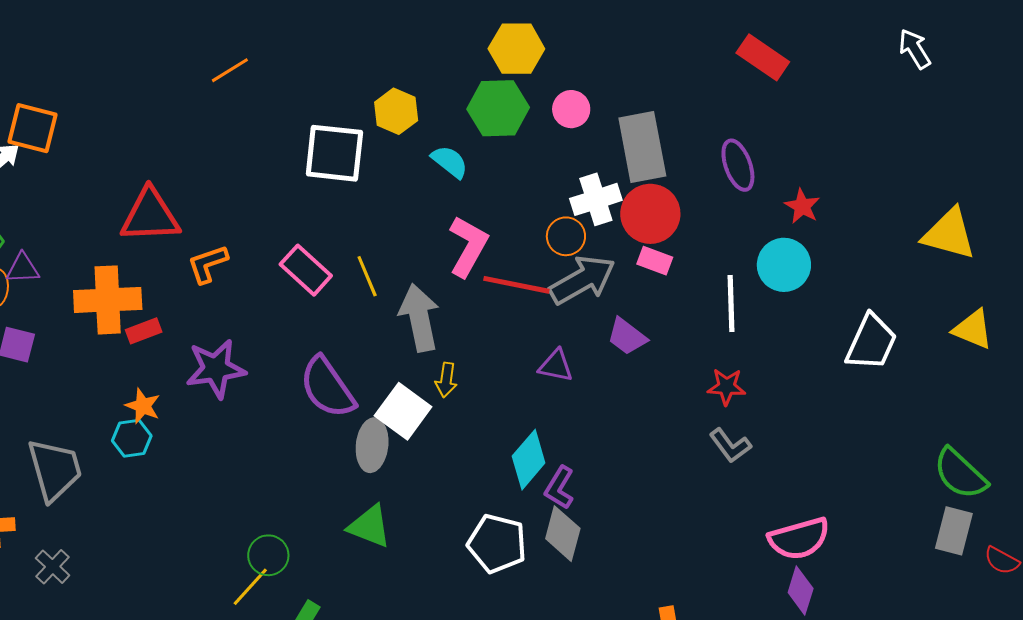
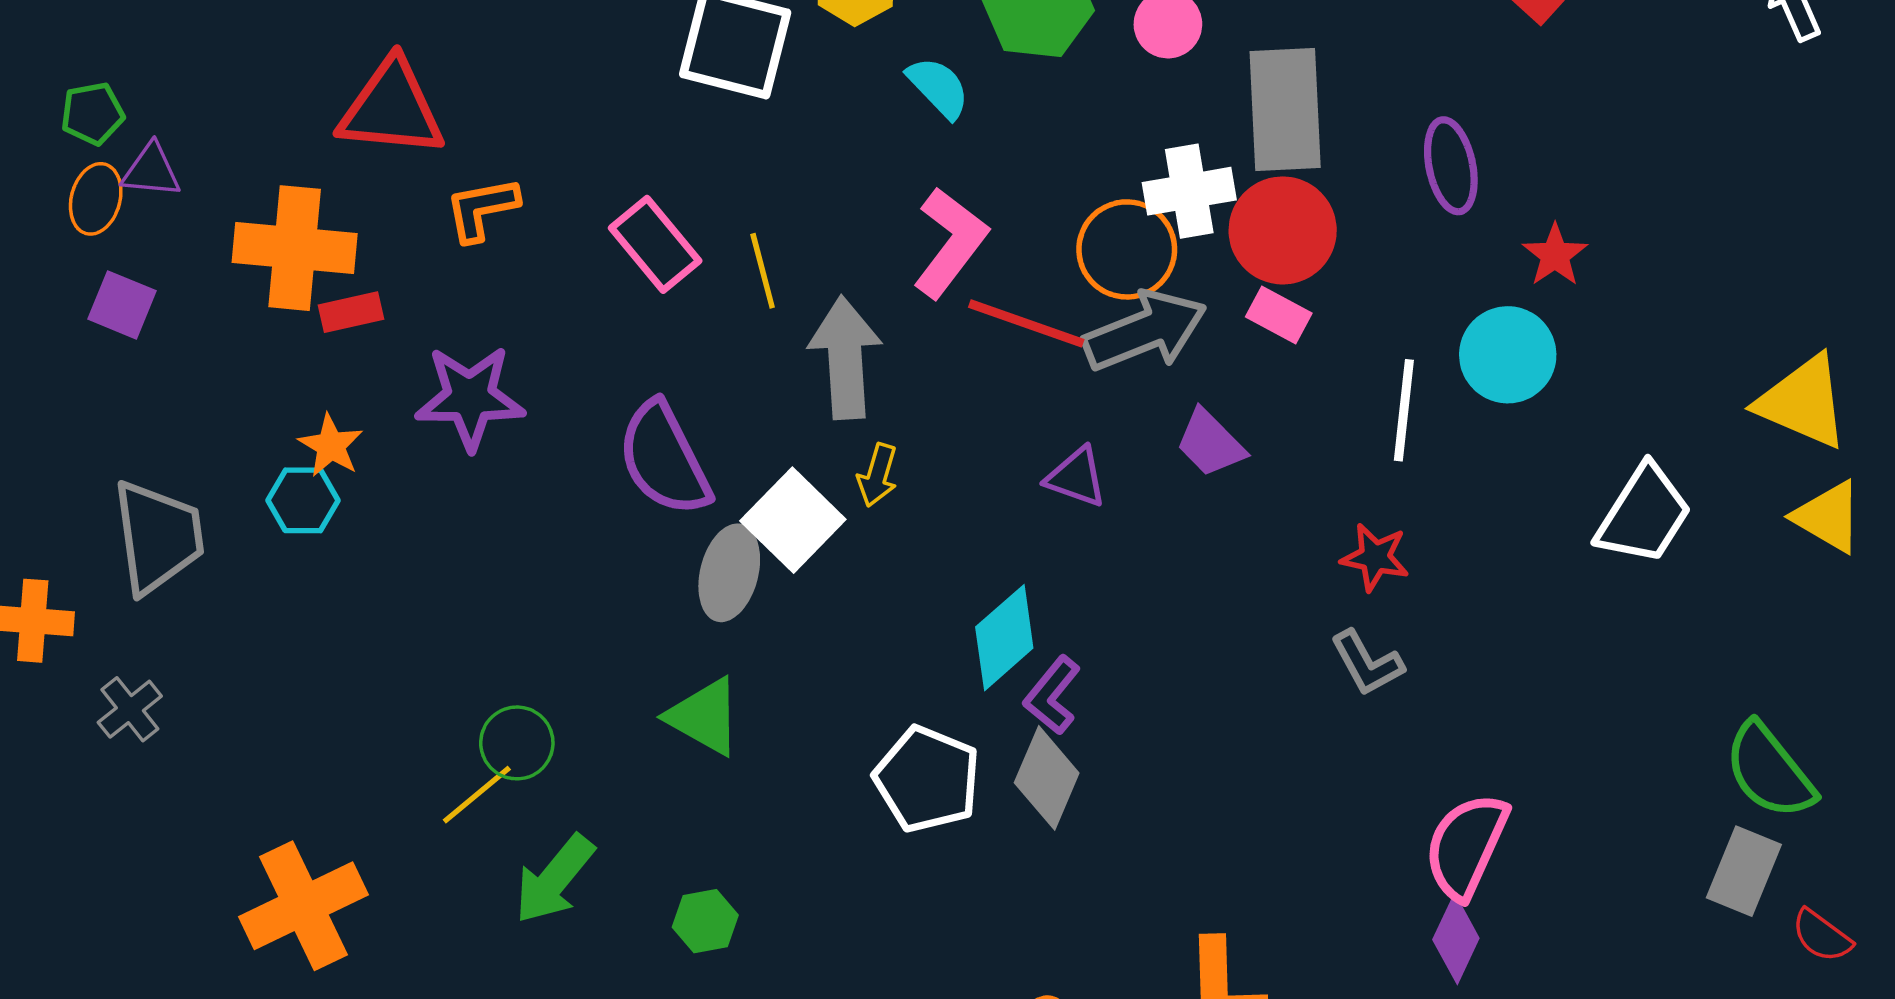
yellow triangle: (949, 234) -> (1803, 402), moved
orange circle: (566, 236) -> (1127, 249), size x1.4
pink semicircle: (799, 539) -> (1466, 846), turned 122

